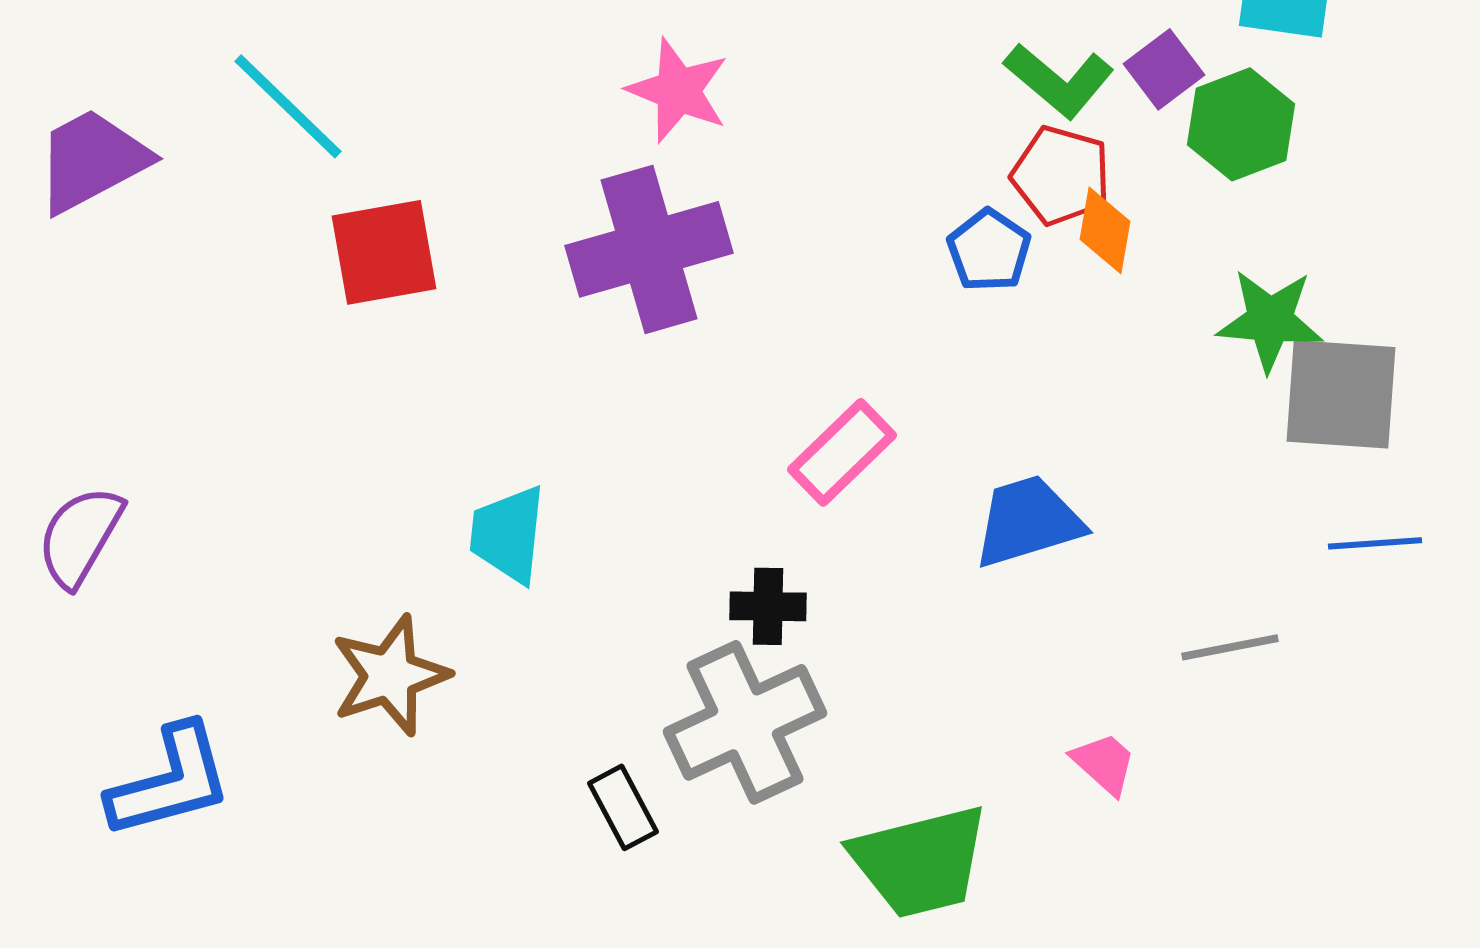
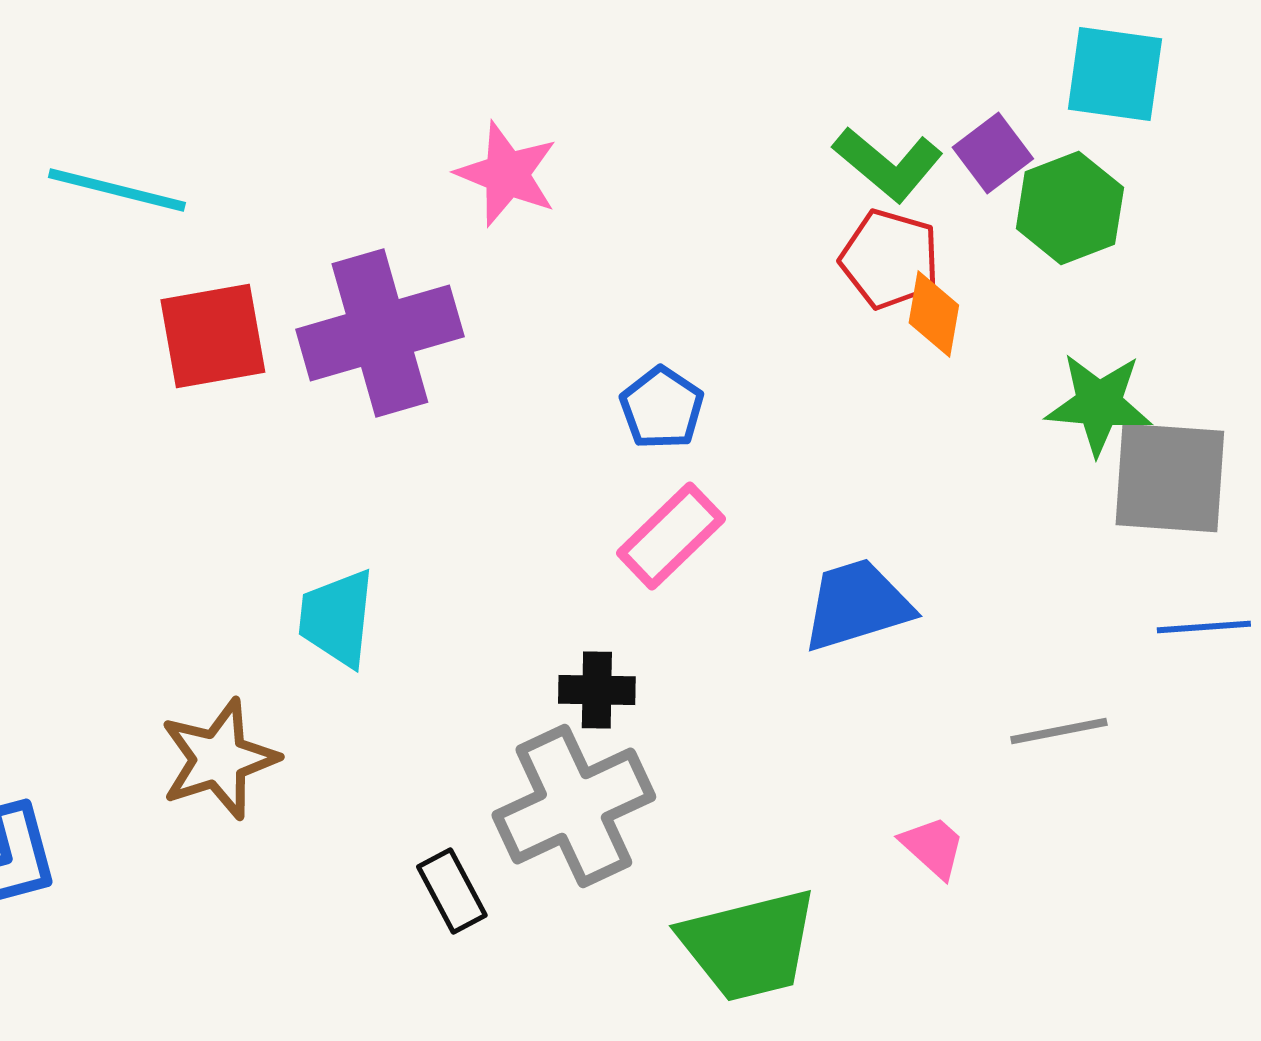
cyan line: (288, 106) -> (117, 190), turned -30
purple cross: (649, 249) -> (380, 333), moved
blue pentagon: (989, 250) -> (662, 408), moved

